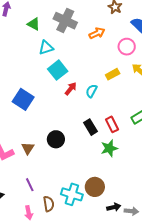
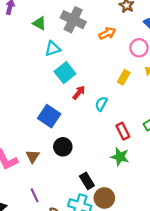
yellow rectangle: (113, 74) -> (124, 77), turned -32
cyan semicircle: (92, 91) -> (101, 104), moved
blue square: (23, 99) -> (49, 116), moved
black rectangle: (90, 127) -> (87, 181), moved
green star: (109, 148) -> (120, 157), turned 30

